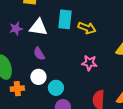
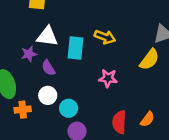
cyan rectangle: (65, 19) -> (75, 48), moved
purple star: (16, 29) -> (29, 54), moved

